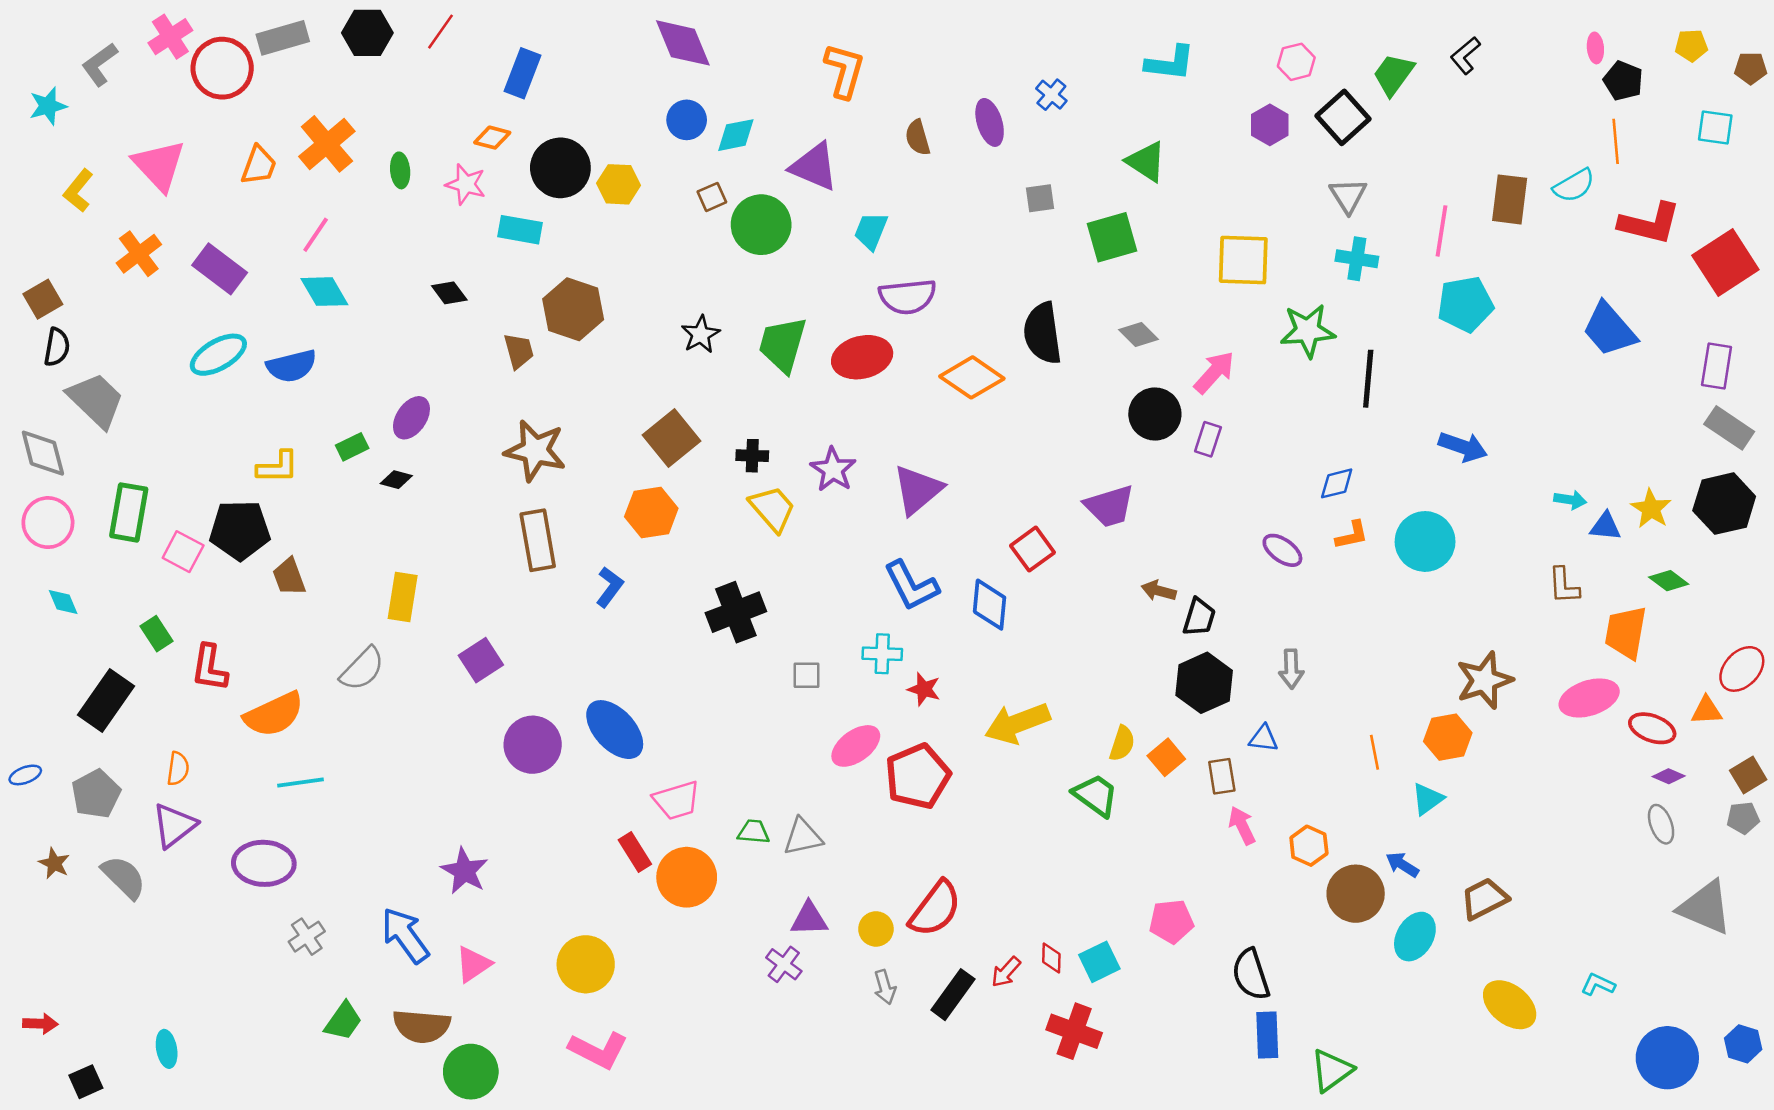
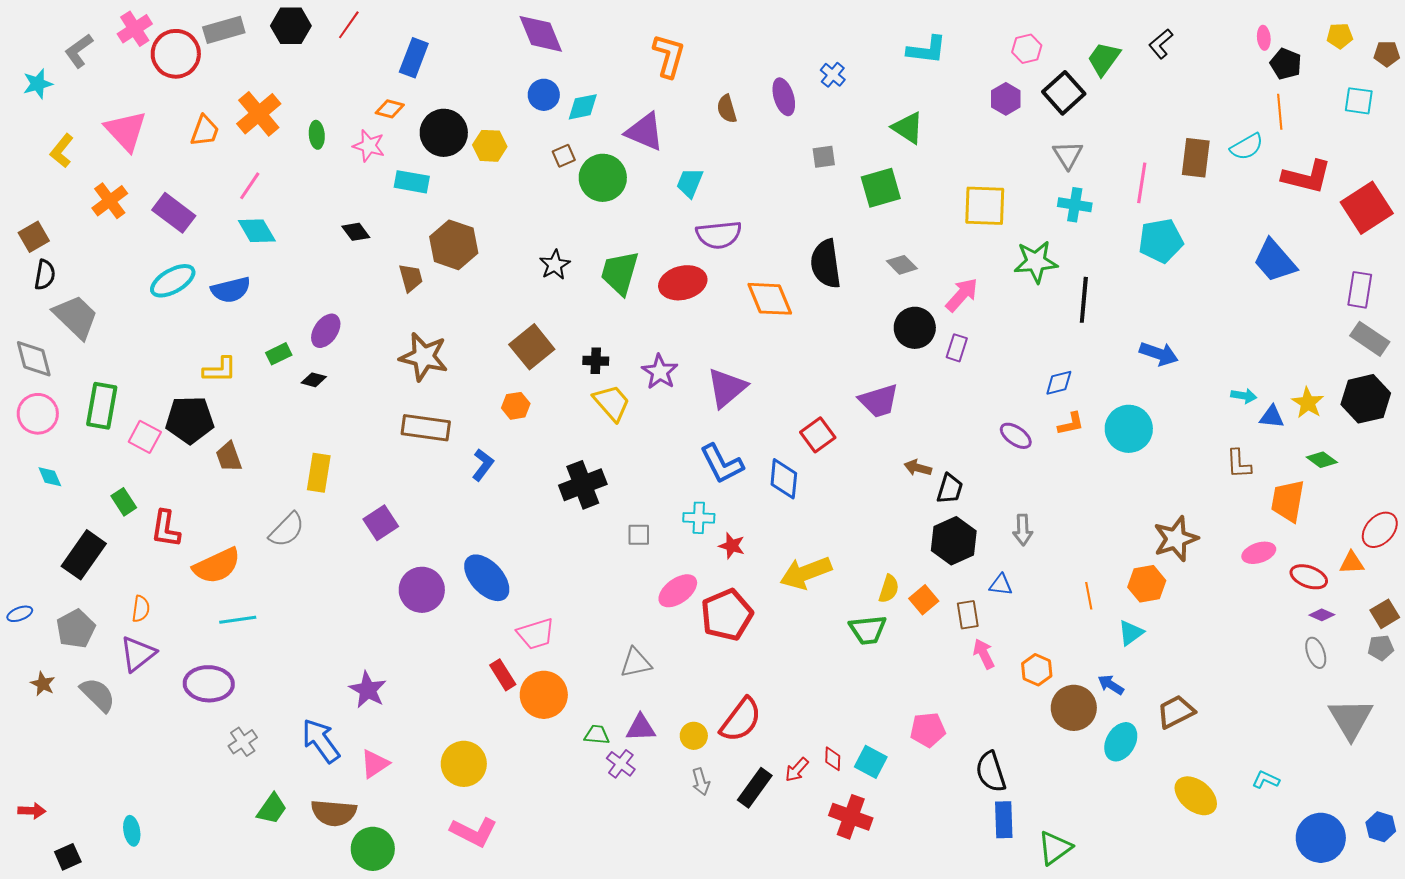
orange diamond: (972, 377) -> (770, 299), turned 33
orange hexagon: (651, 512) -> (516, 406), size x0.7
brown rectangle: (538, 540) -> (426, 428), turned -72
pink ellipse: (1589, 698) -> (1259, 553), size x0.7
green trapezoid: (1096, 795) -> (868, 630), turned 138
green trapezoid: (754, 832) -> (597, 735), moved
gray triangle: (1705, 908) -> (1351, 719), turned 36
cyan square: (1099, 962) -> (871, 762), turned -36

